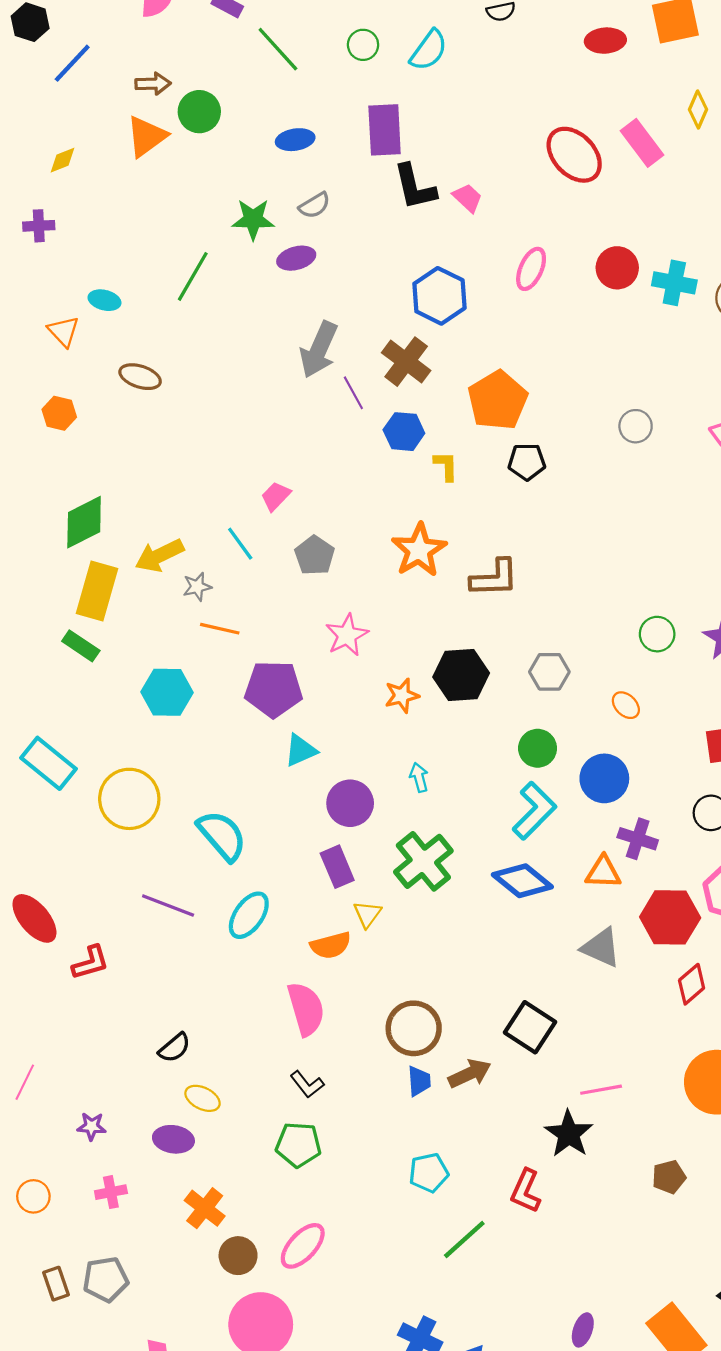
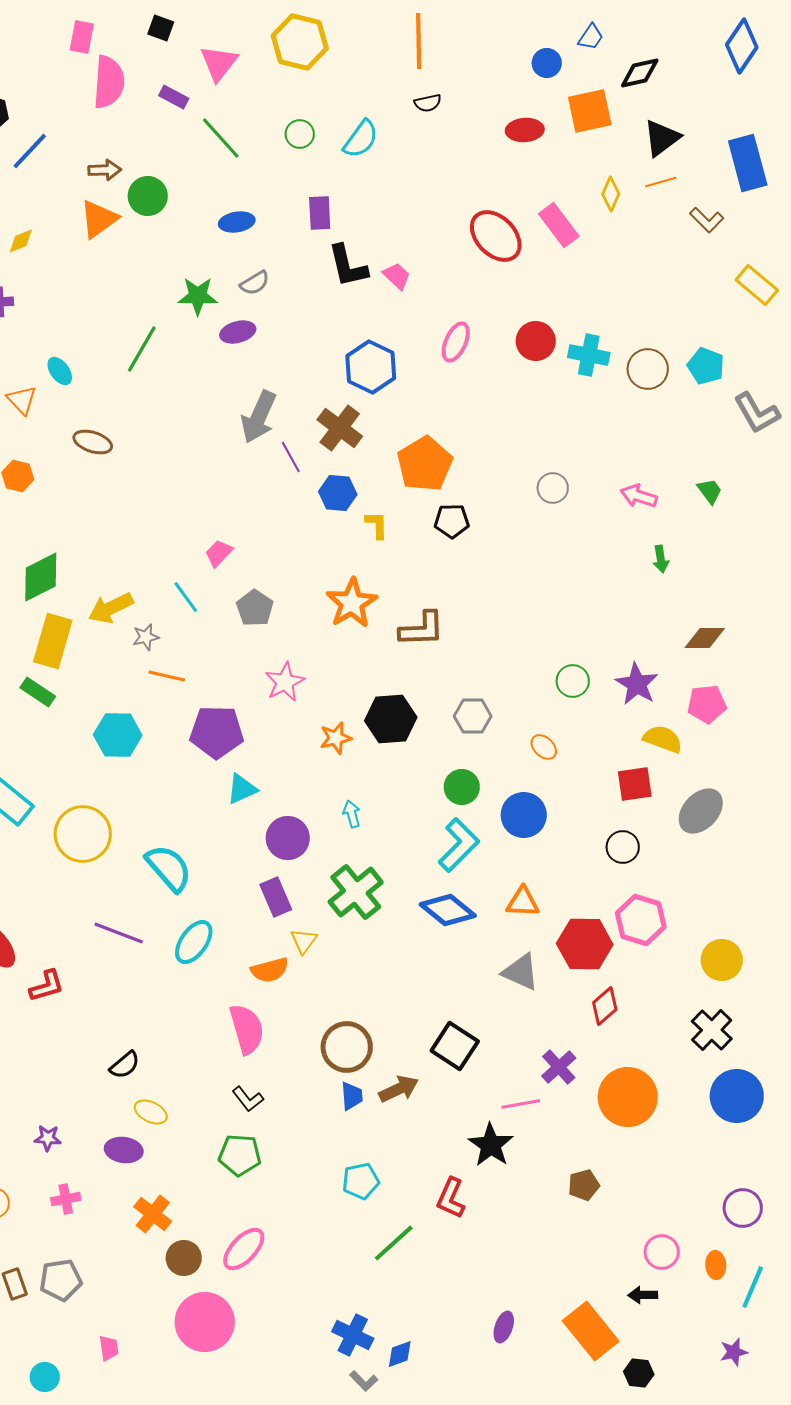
purple rectangle: (385, 130) -> (320, 213), size x0.7
cyan ellipse: (104, 300) -> (60, 371), turned 40
purple cross: (638, 839) -> (559, 1067), moved, turned 30

